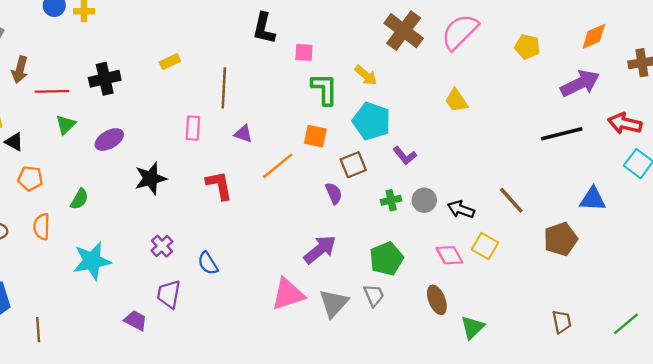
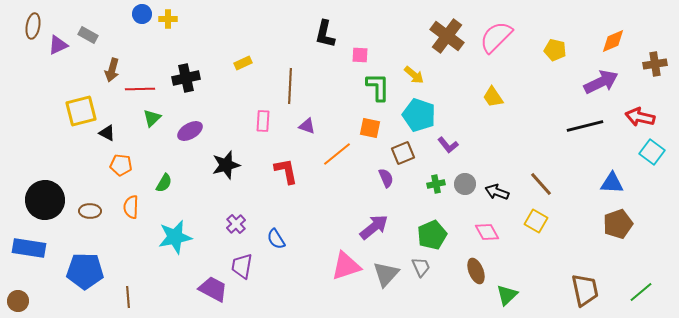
brown pentagon: (561, 239) -> (618, 224), moved
yellow square: (485, 246) -> (536, 221), moved
purple trapezoid: (136, 321) -> (213, 289), size x1.4
brown trapezoid: (562, 322) -> (585, 290), size x1.6

